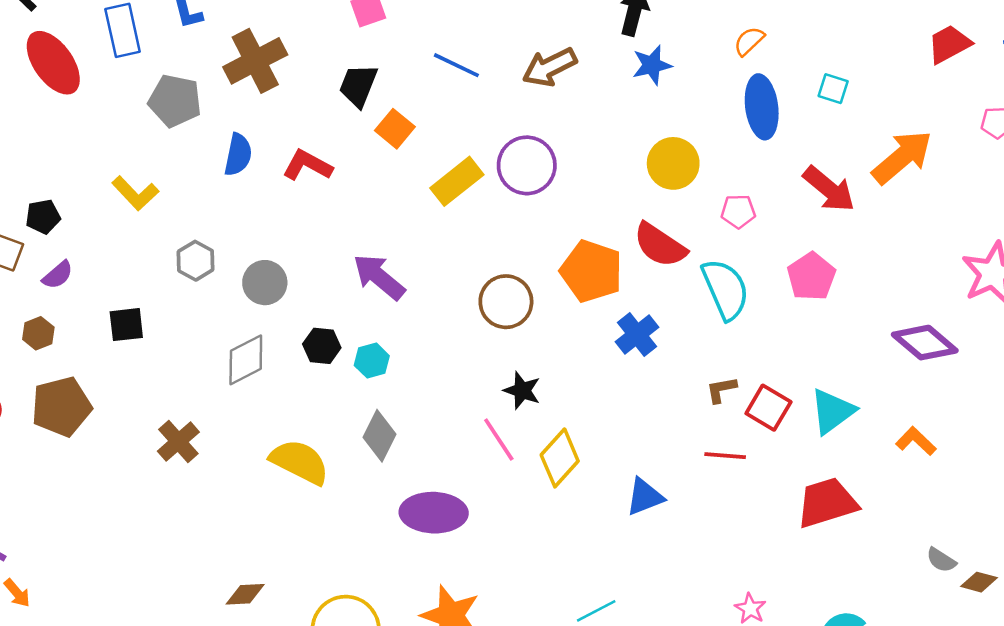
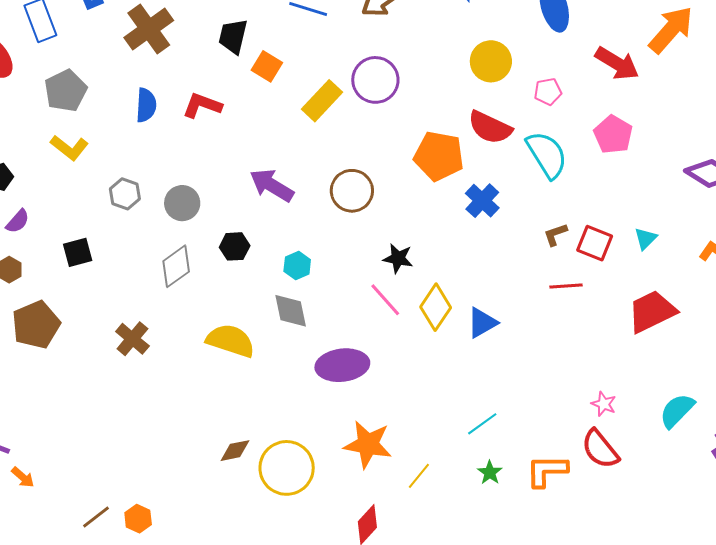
gray pentagon: (175, 101) -> (66, 91), moved, turned -30
brown circle: (506, 302) -> (352, 191), moved
cyan hexagon: (372, 361) -> (297, 266), moved
cyan triangle: (832, 411) -> (646, 239), size x0.6
gray diamond: (379, 436) -> (291, 311), turned -30
blue triangle: (645, 497) -> (482, 323), moved
brown diamond: (245, 594) -> (235, 451), moved

